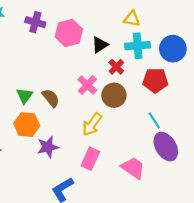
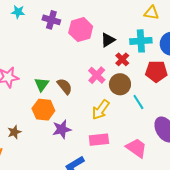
yellow triangle: (132, 19) -> (151, 13), moved
cyan line: (154, 120) -> (138, 102), moved
pink rectangle: (90, 159) -> (99, 140), turned 60

